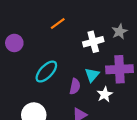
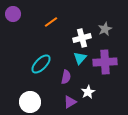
purple circle: (14, 43) -> (13, 14), moved
cyan triangle: (92, 75) -> (80, 58), moved
white star: (105, 94) -> (88, 92), moved

